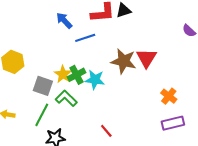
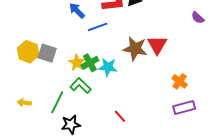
gray square: (43, 86) -> (47, 53), moved

